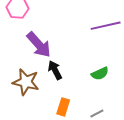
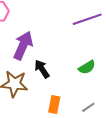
purple arrow: (39, 45) -> (23, 46), turned -108

